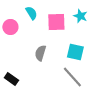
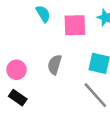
pink circle: (10, 27) -> (17, 70), moved

